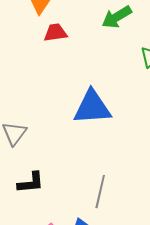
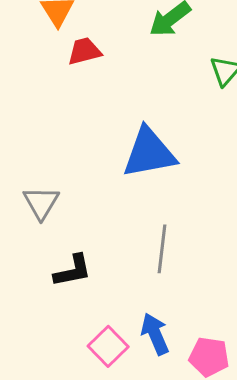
gray line: (100, 192) -> (162, 249), moved

